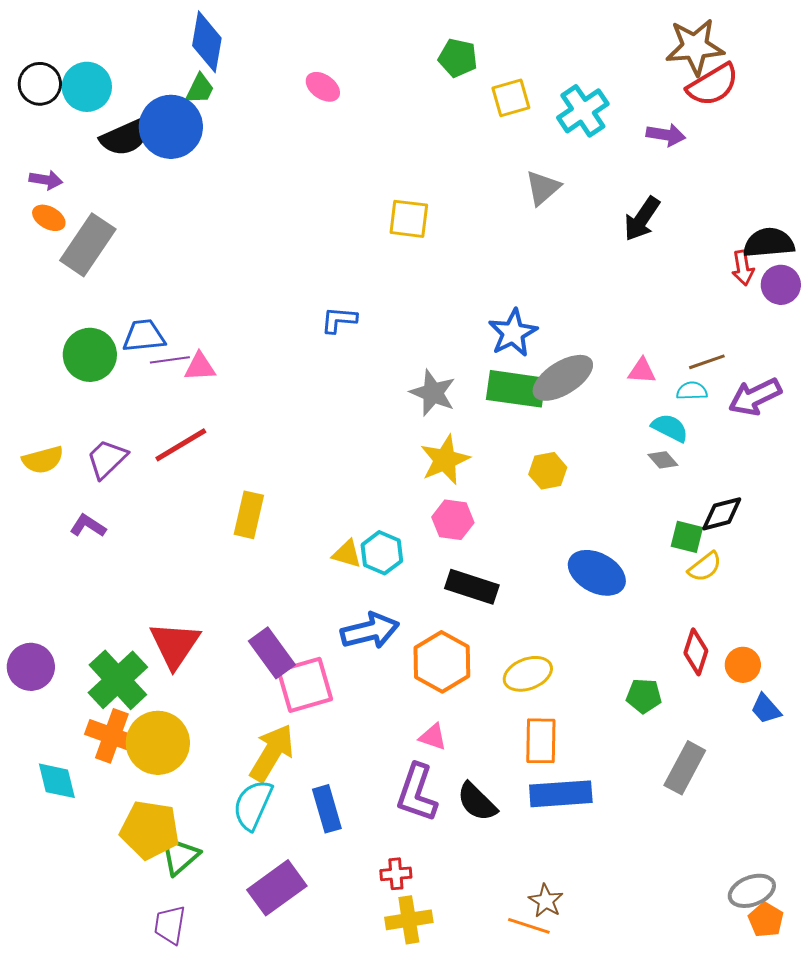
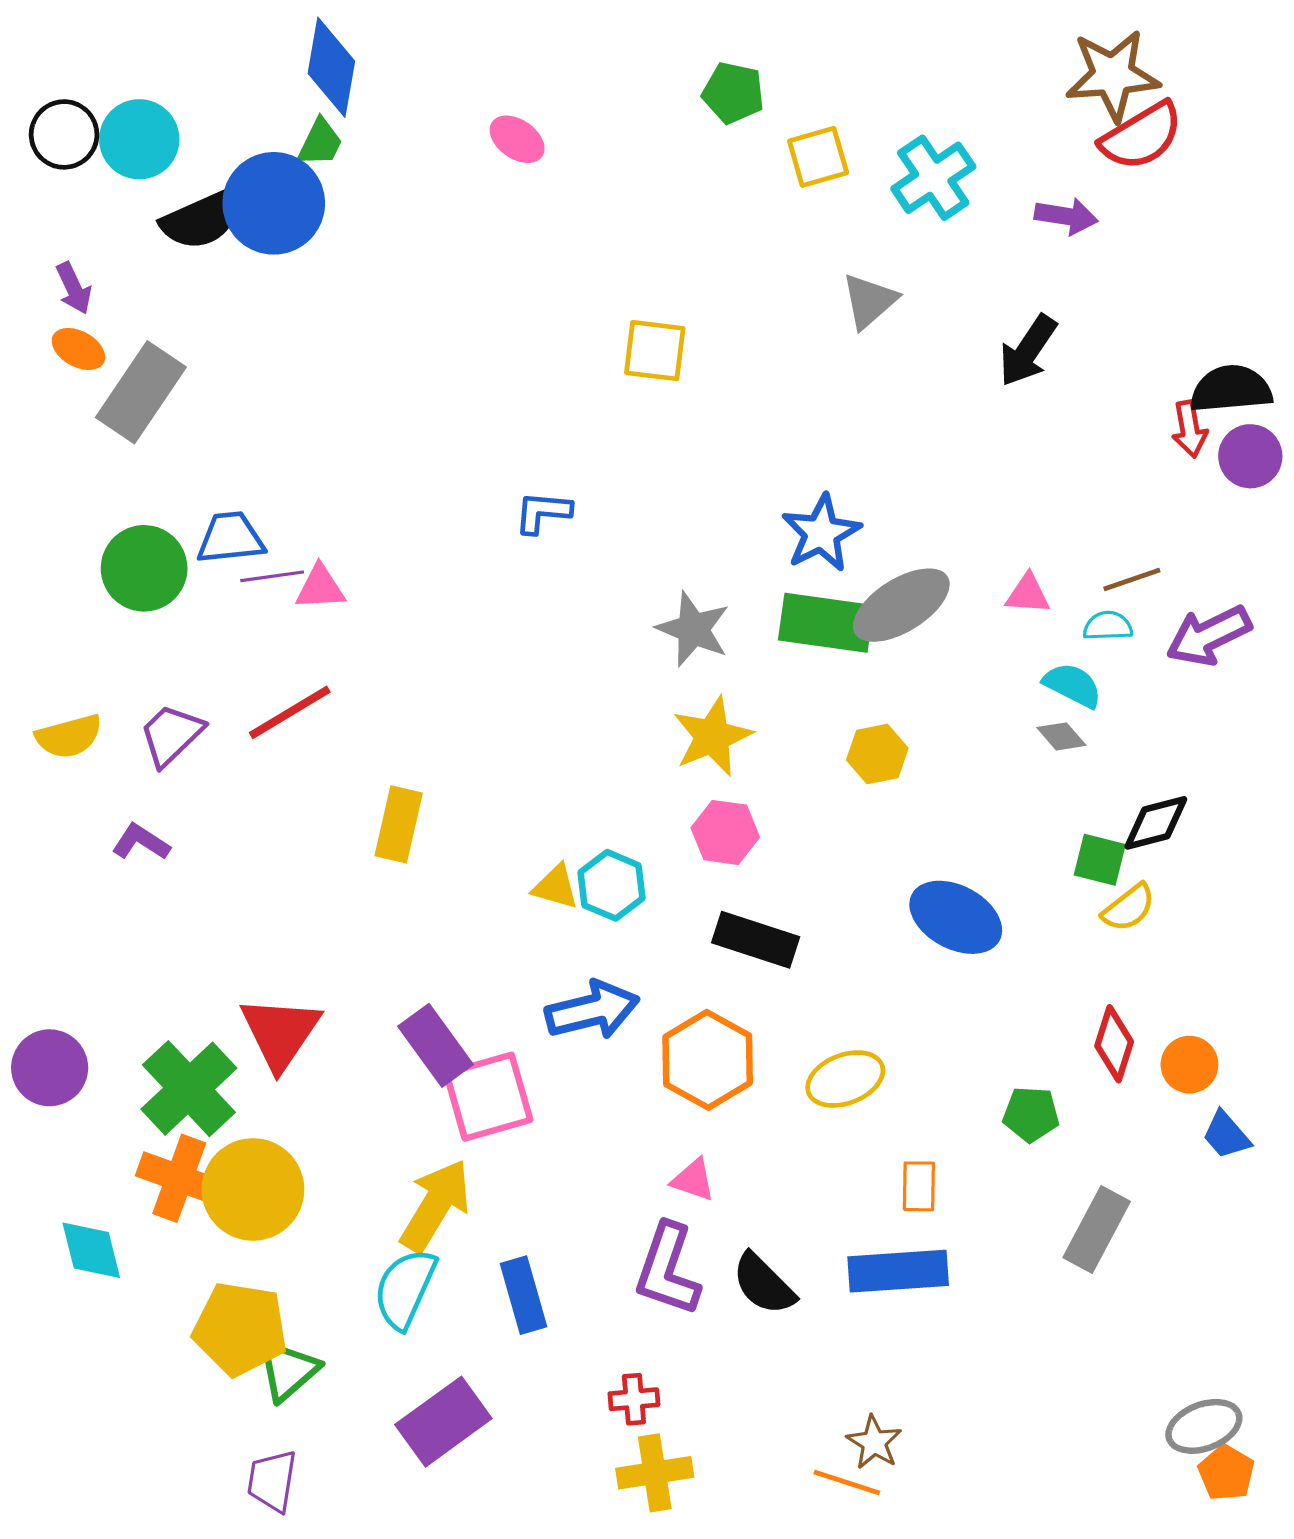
purple arrow: (46, 180) -> (74, 288), turned 56
orange rectangle: (541, 741) -> (919, 1186), moved, size x0.7

